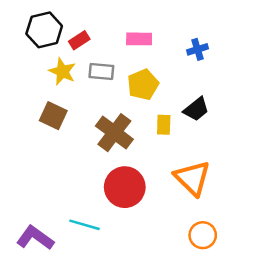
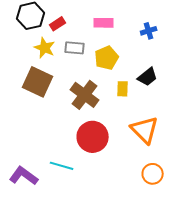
brown square: (53, 116) -> (38, 82), size x1.4

